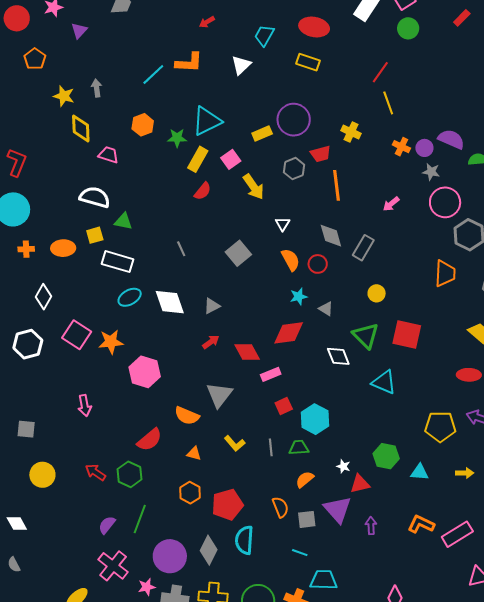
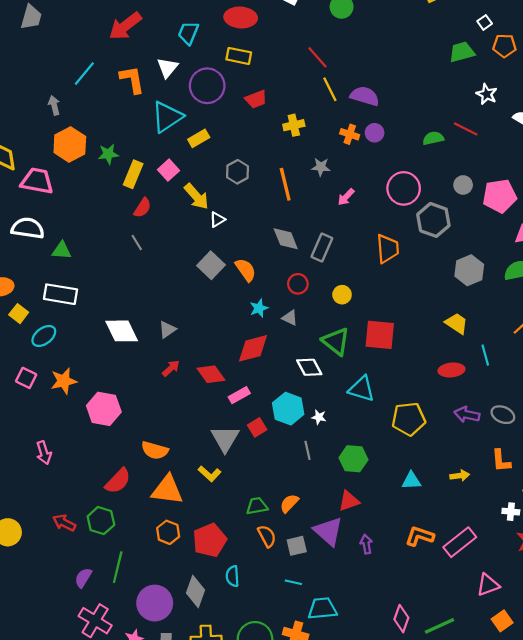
red arrow: (207, 22) -> (125, 26), size x2.0
orange L-shape: (189, 62) -> (132, 80), moved, turned -96
red line: (380, 72) -> (317, 57), turned -70
cyan line: (153, 74) -> (84, 74), moved
gray arrow: (97, 88) -> (54, 105), moved
purple circle: (294, 120) -> (207, 86), moved
cyan triangle: (207, 121) -> (167, 117), moved
orange hexagon: (143, 125) -> (70, 144), size x1.4
yellow cross: (351, 132) -> (294, 125), turned -30
purple semicircle: (451, 139) -> (365, 96), moved
red trapezoid: (321, 154) -> (256, 99), moved
pink trapezoid: (109, 155) -> (37, 181), size x1.5
gray star: (431, 172) -> (321, 167), moved
white triangle: (283, 224) -> (217, 220), moved, turned 35
yellow square: (95, 235) -> (19, 314), moved, turned -30
gray line: (181, 249) -> (137, 242), moved
gray square: (238, 253) -> (211, 265), moved
red circle: (318, 264) -> (298, 284), moved
orange trapezoid: (445, 273) -> (388, 249), moved
cyan ellipse: (130, 297) -> (44, 336), moved
pink square: (77, 335) -> (26, 378), size x0.7
gray triangle: (219, 395) -> (225, 439), moved
cyan hexagon: (315, 419) -> (288, 409), moved
yellow pentagon: (440, 427) -> (409, 419), moved
gray line: (271, 447) -> (307, 450), moved
green trapezoid: (299, 448) -> (257, 506), moved
orange triangle: (194, 454) -> (167, 490), size x2.0
green hexagon: (386, 456) -> (353, 459), moved
white star: (343, 466) -> (319, 417), moved
cyan semicircle: (244, 540) -> (232, 576), size x0.7

